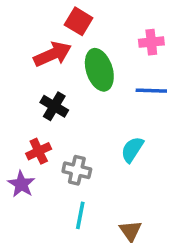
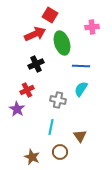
blue line: (151, 91) -> (81, 66), moved
black cross: (54, 106) -> (36, 64), turned 35
gray cross: (77, 170) -> (58, 100), moved

